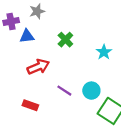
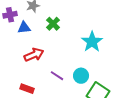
green cross: (65, 40) -> (53, 24), moved
cyan star: (104, 52) -> (92, 42), size x1.5

